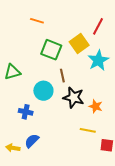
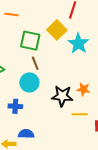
brown line: (62, 76) -> (35, 63), moved
black star: (74, 97) -> (62, 96), moved
blue semicircle: (32, 141) -> (26, 134), turned 56

